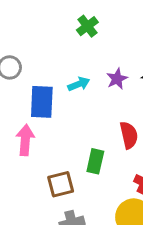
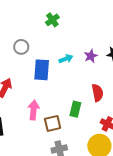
green cross: (87, 26) -> (52, 20), moved
pink arrow: (25, 140) -> (34, 110), moved

